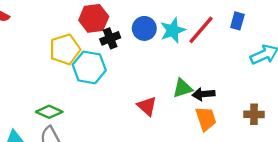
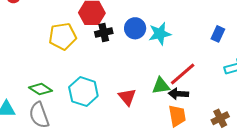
red line: (201, 30) -> (183, 74), moved
cyan hexagon: (89, 67) -> (83, 92), moved
brown cross: (254, 114) -> (220, 118), turned -36

